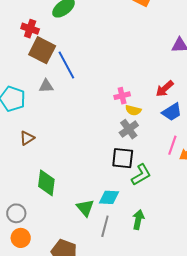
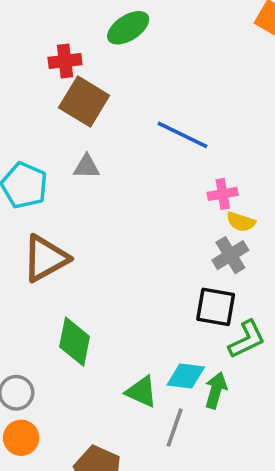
red cross: (30, 29) -> (65, 61), turned -30
blue line: (66, 65) -> (182, 135), moved, turned -40
brown triangle: (27, 138) -> (45, 258), size x1.8
green triangle: (85, 208) -> (141, 392), turned -30
green arrow: (138, 220) -> (216, 390), moved

